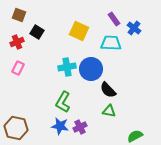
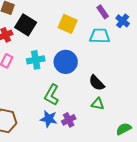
black square: (37, 32) -> (26, 25), size x1.5
cyan cross: (67, 67) -> (36, 60), moved
blue circle: (91, 69) -> (66, 62), moved

